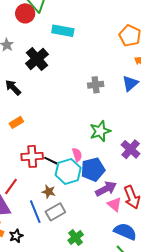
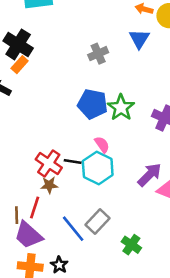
orange rectangle: (16, 122) -> (20, 65), moved
red cross: (32, 156) -> (49, 163), turned -35
blue pentagon: (93, 169) -> (93, 104), moved, turned -30
brown star: (49, 192) -> (49, 185), moved

